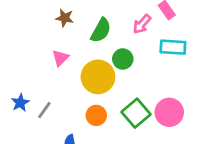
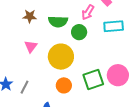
green semicircle: (101, 30) -> (58, 22), turned 72
green circle: (123, 59) -> (79, 32), moved
green square: (136, 113) -> (93, 79), turned 30

